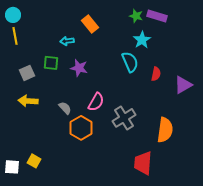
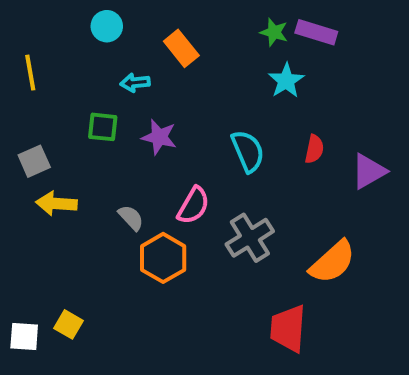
cyan circle: (13, 15) -> (107, 26), moved
cyan semicircle: (130, 62) -> (248, 151), moved
gray square: (27, 73) -> (34, 161), moved
orange semicircle: (165, 130) -> (332, 262), turned 40

